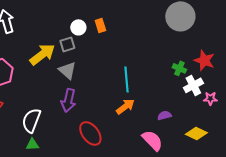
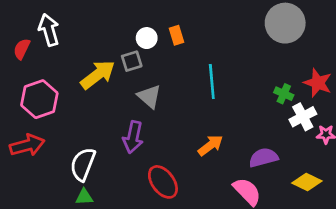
gray triangle: (67, 70) -> (149, 96), moved
cyan line: (126, 79) -> (212, 81), moved
purple semicircle: (164, 115) -> (263, 158), size x1.5

